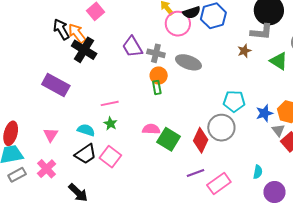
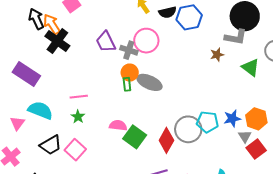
pink circle: (178, 24) -> (146, 41), moved
gray ellipse: (188, 62) -> (149, 82), moved
cyan pentagon: (234, 101) -> (207, 122), moved
cyan semicircle: (86, 130) -> (40, 110), moved, size x1.4

